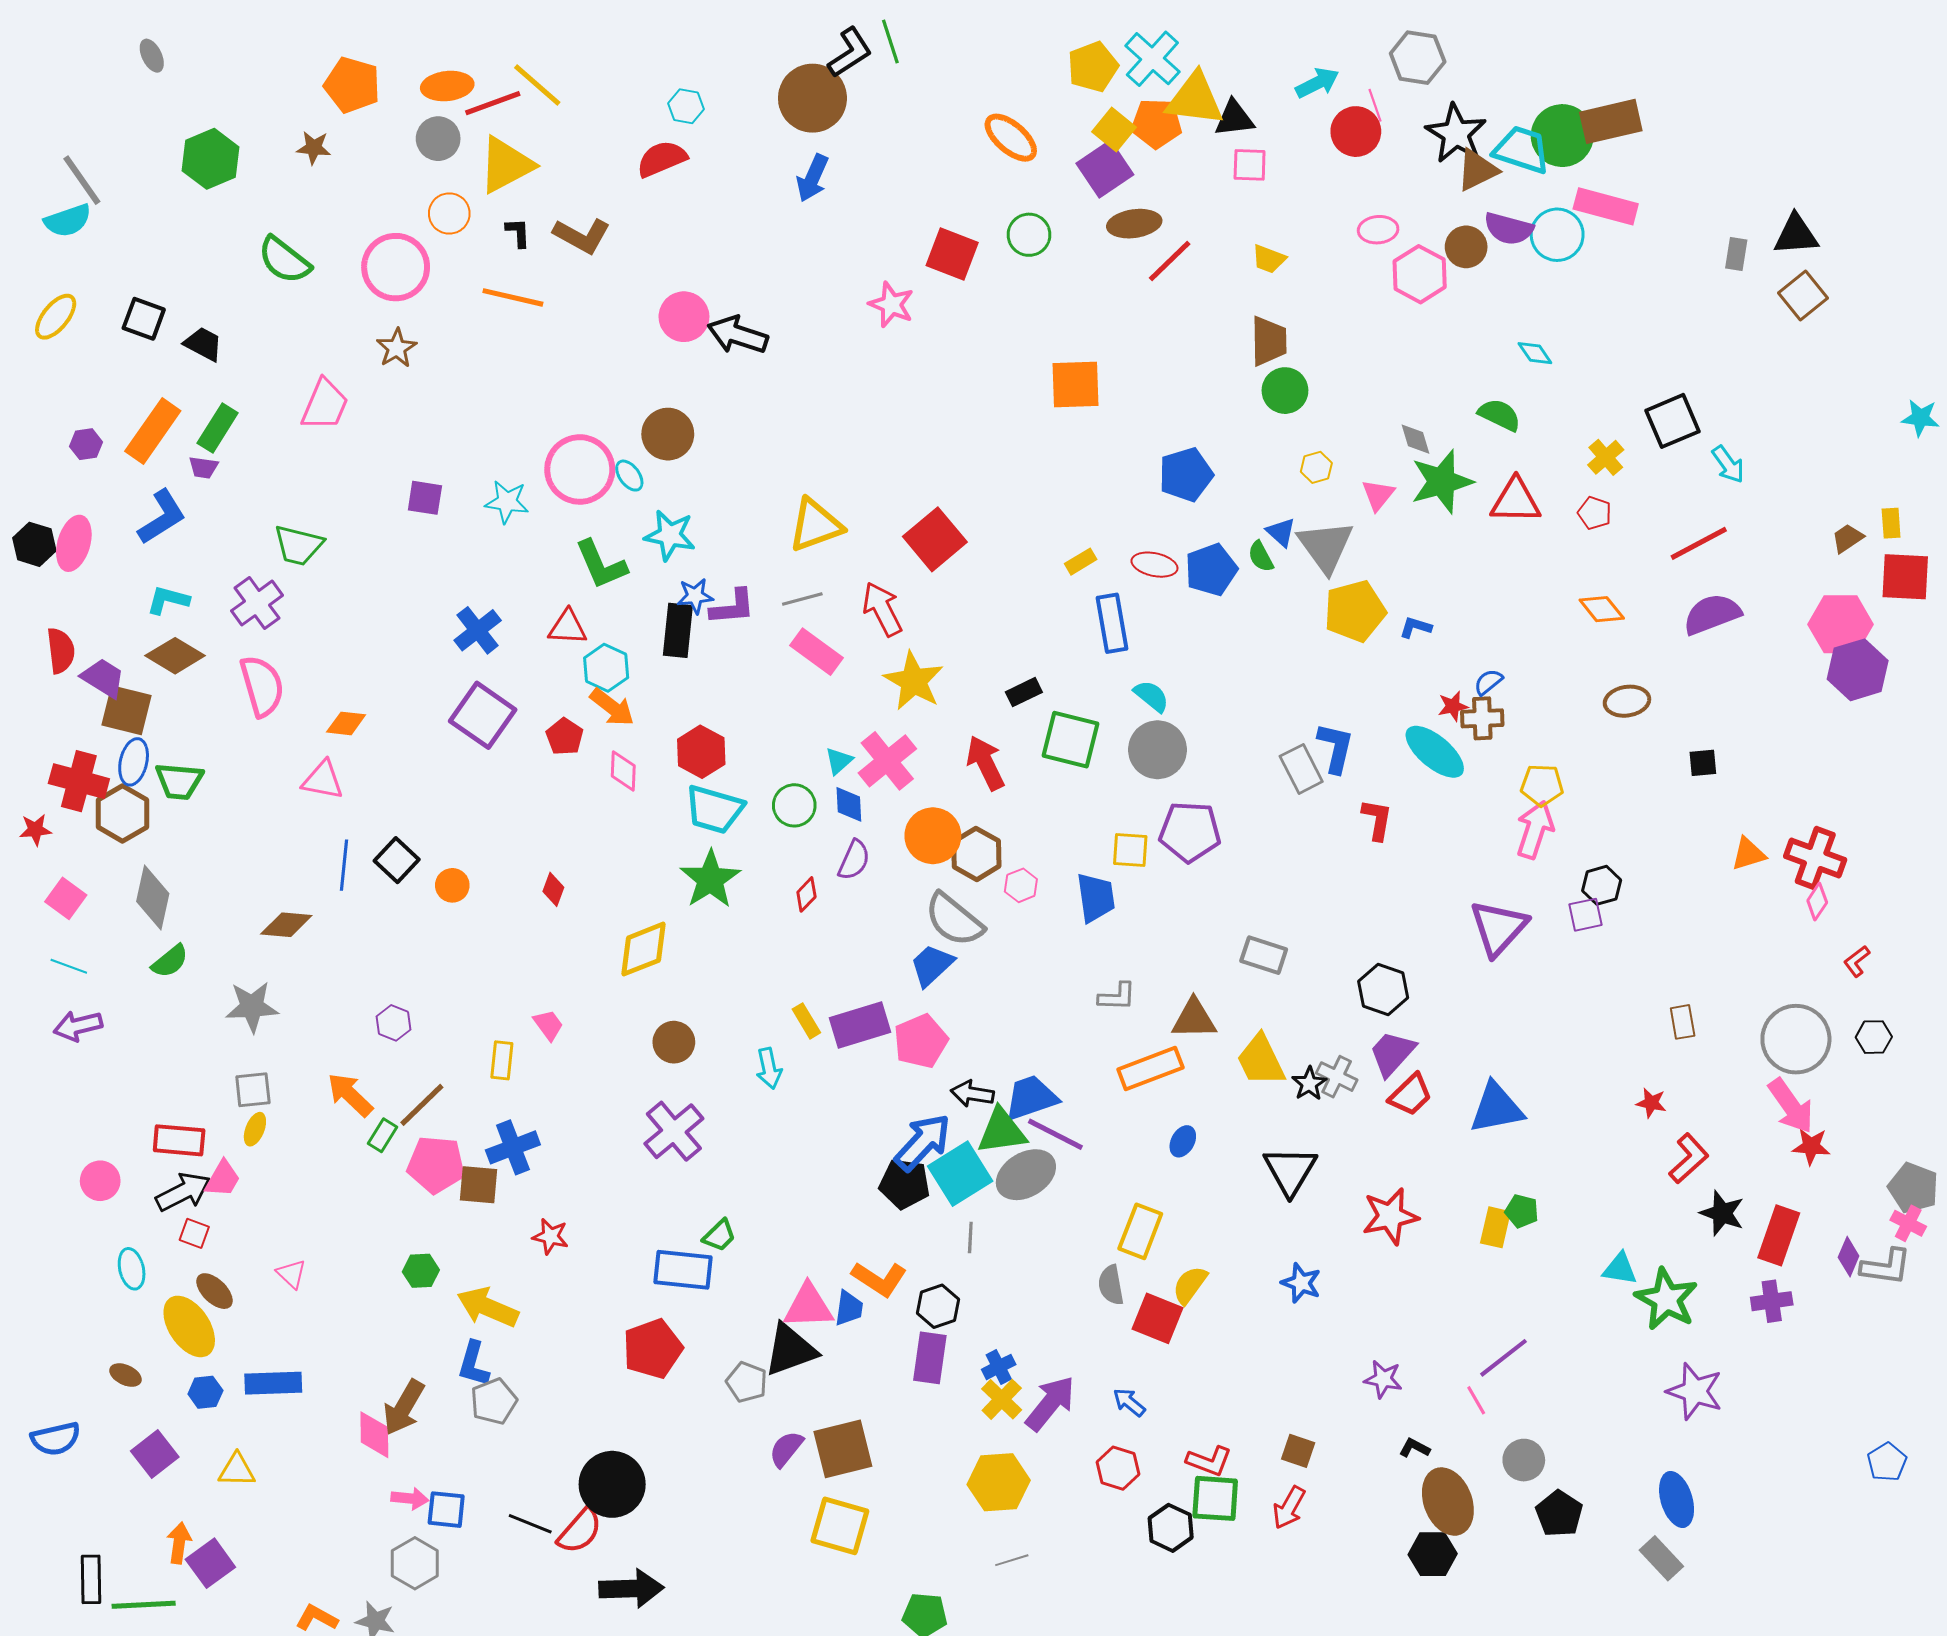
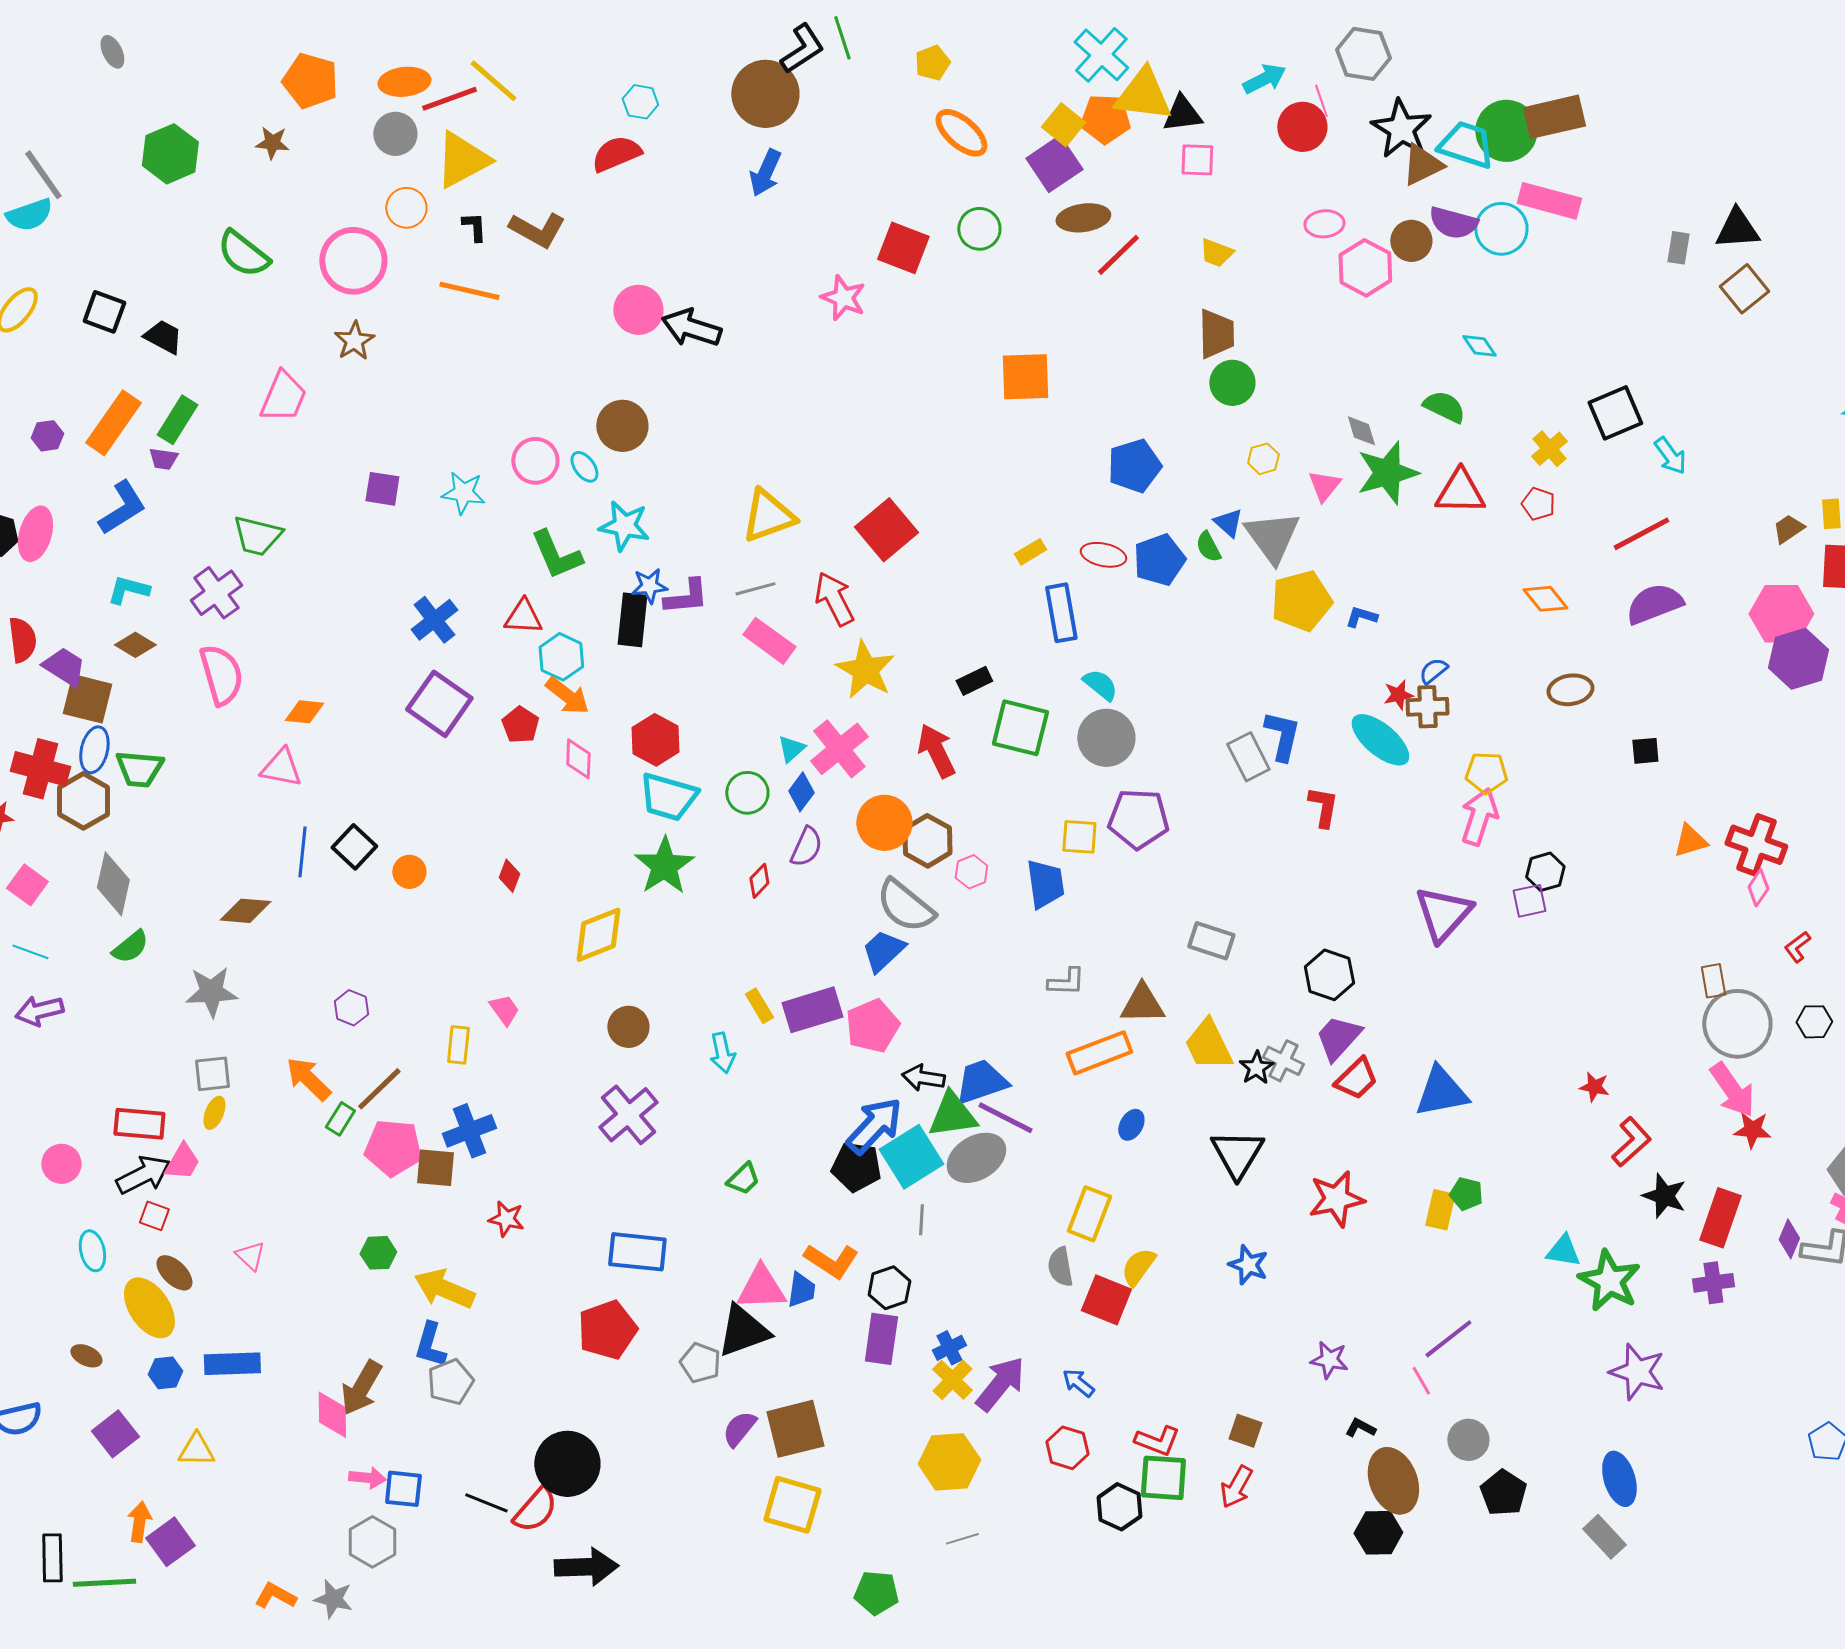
yellow pentagon: (1093, 67) -> (932, 63), moved, size x0.7
pink circle: (580, 469) -> (535, 461), size x0.7
brown diamond: (175, 656) -> (135, 645), size x0.7
blue diamond: (849, 804) -> (801, 792), turned 39
brown rectangle: (1683, 1022) -> (1713, 981), moved
green trapezoid: (719, 1235) -> (743, 1179), moved

